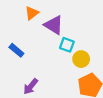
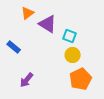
cyan square: (67, 45) -> (70, 36), moved

